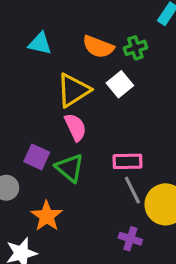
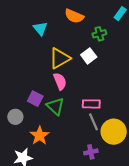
cyan triangle: (40, 44) -> (40, 29), turned 35
orange semicircle: (98, 47) -> (74, 16), moved
purple cross: (130, 239) -> (91, 152), turned -32

